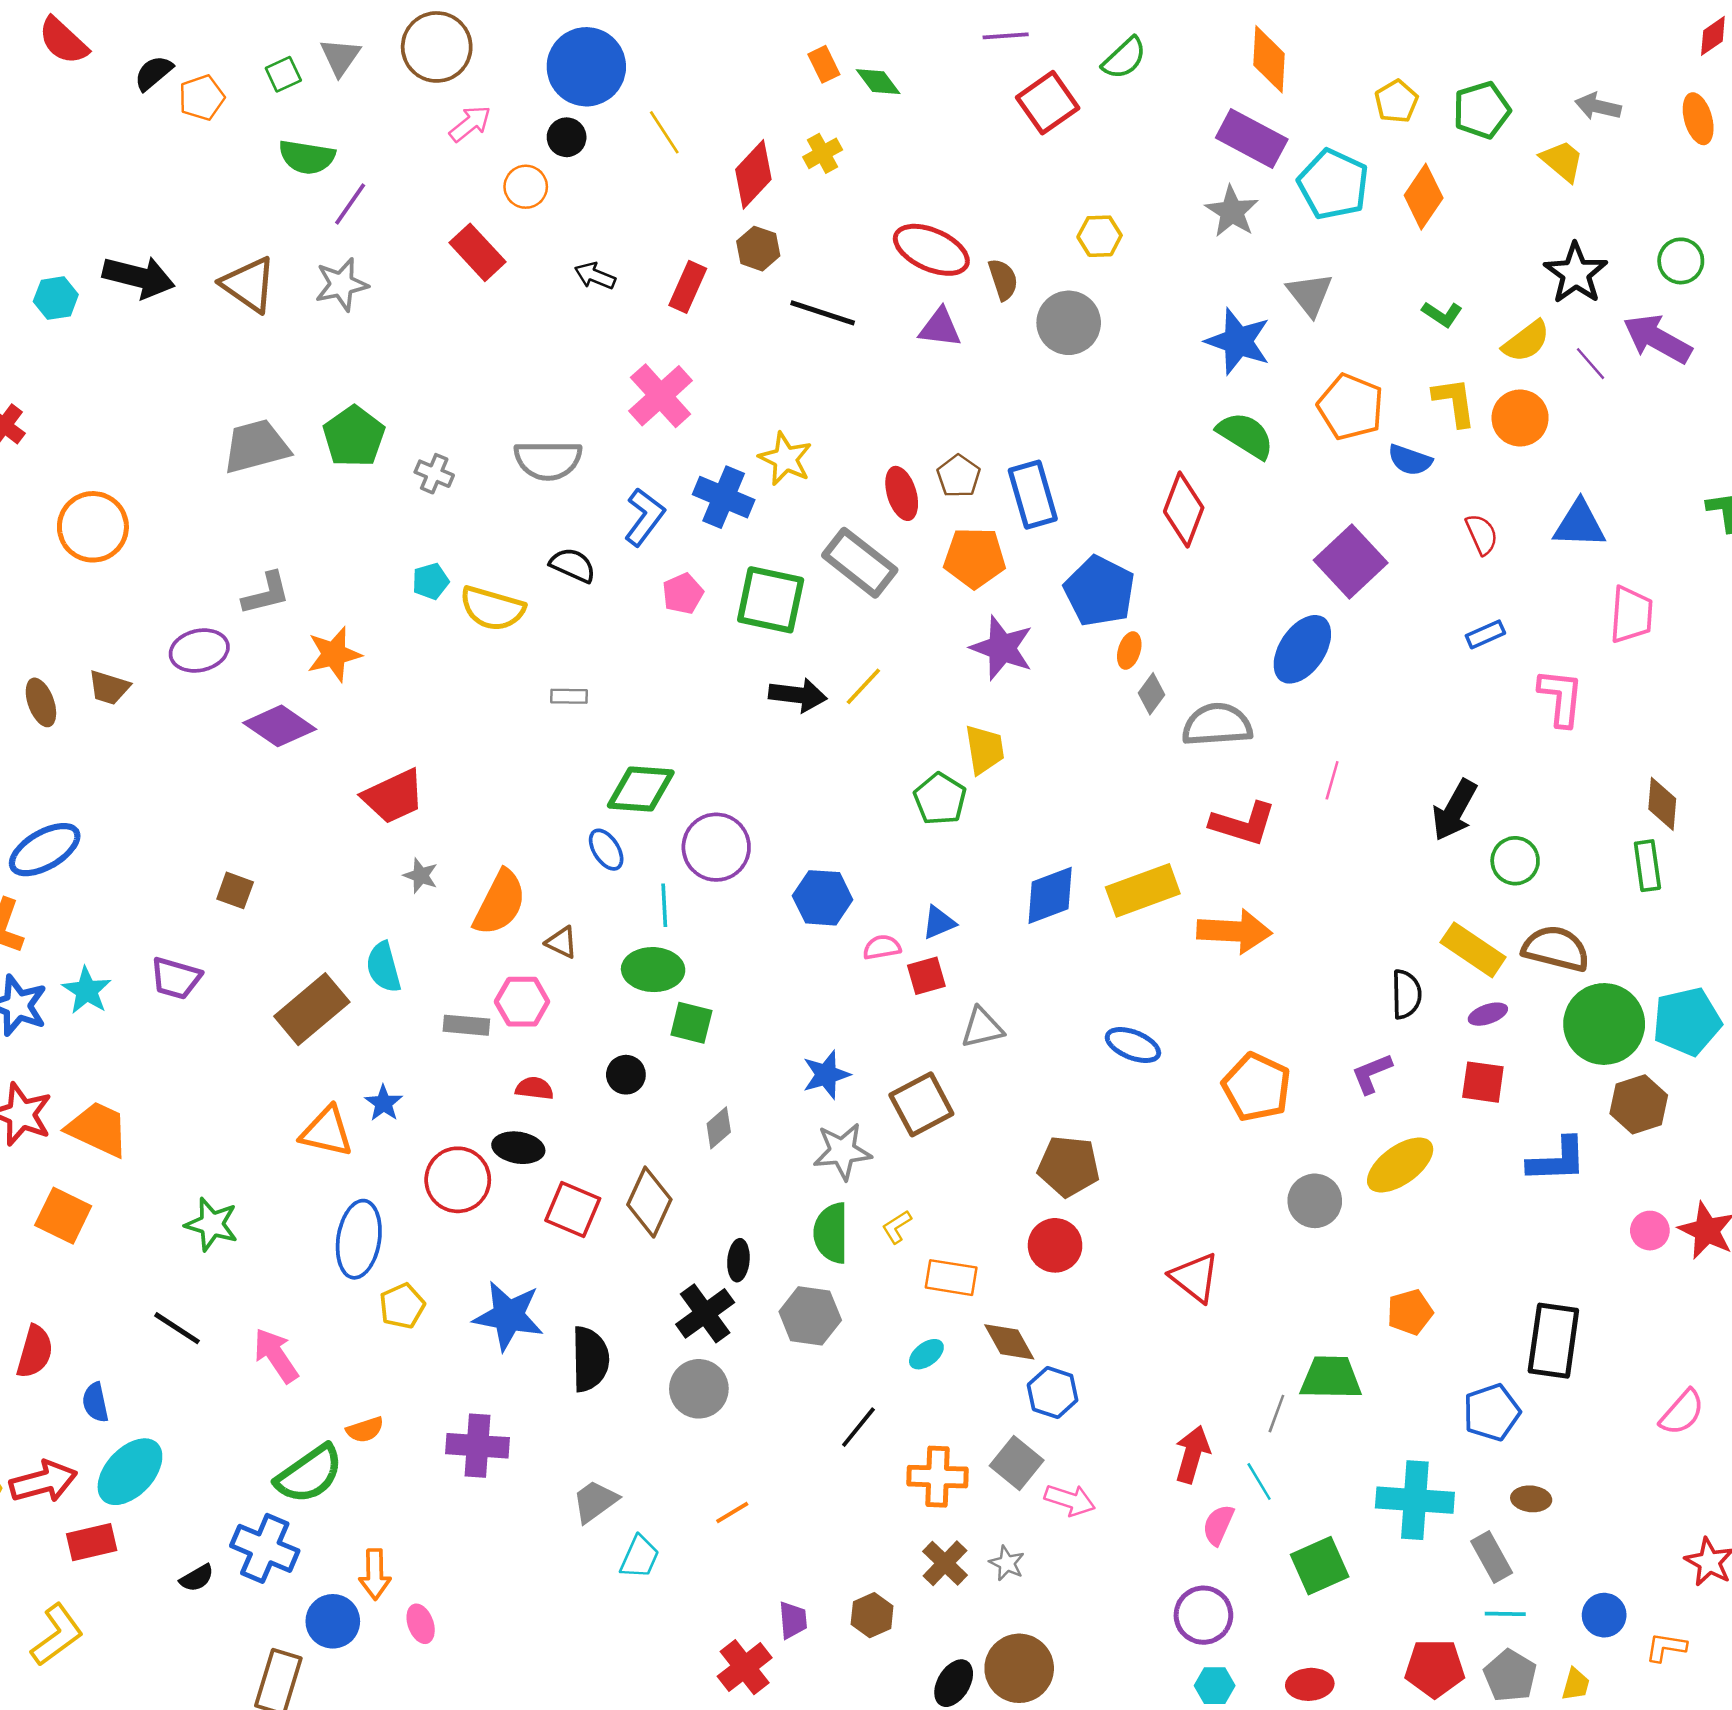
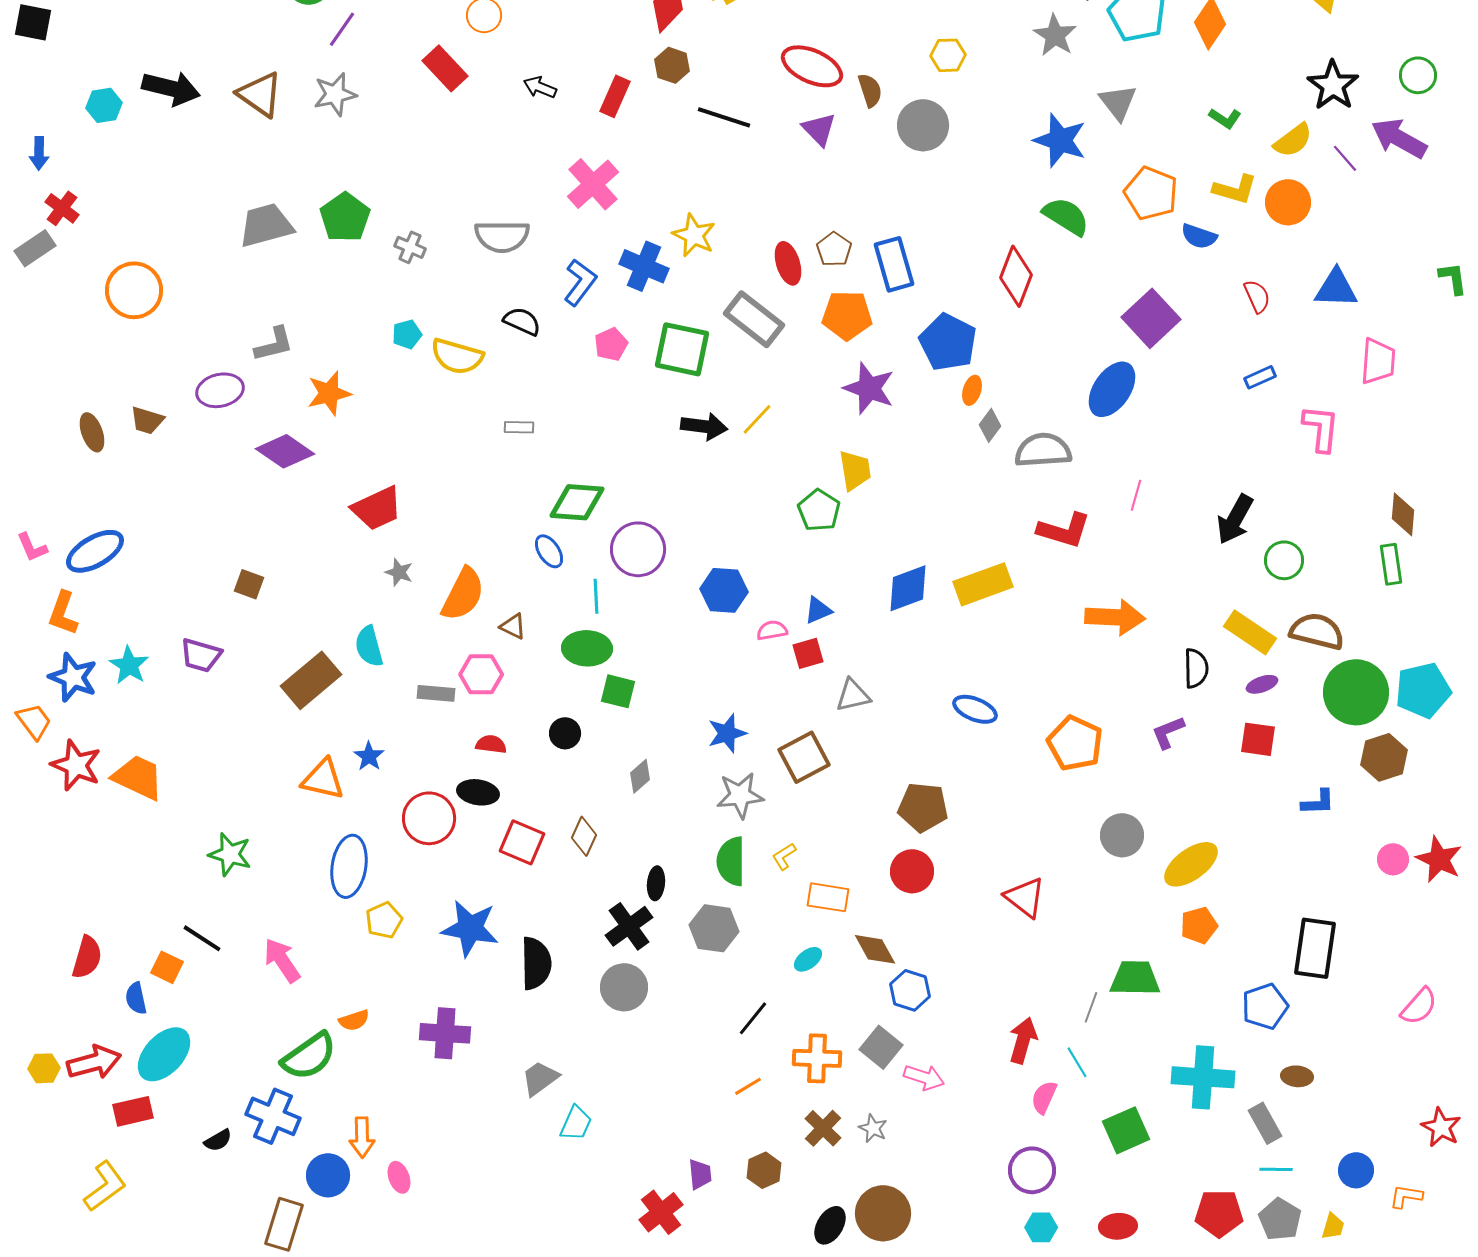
purple triangle: (940, 328) -> (819, 129), turned 39
yellow L-shape: (1454, 402) -> (1235, 189), turned 114
orange arrow: (1234, 931) -> (1115, 617), moved
blue L-shape: (1557, 1160) -> (1318, 802), size x0.7
yellow ellipse: (1400, 1165) -> (1191, 864), moved
brown diamond: (649, 1202) -> (584, 836), size x0.7
orange square: (63, 1216) -> (167, 967), moved, size x0.7
orange line: (732, 1512) -> (748, 1086), moved

